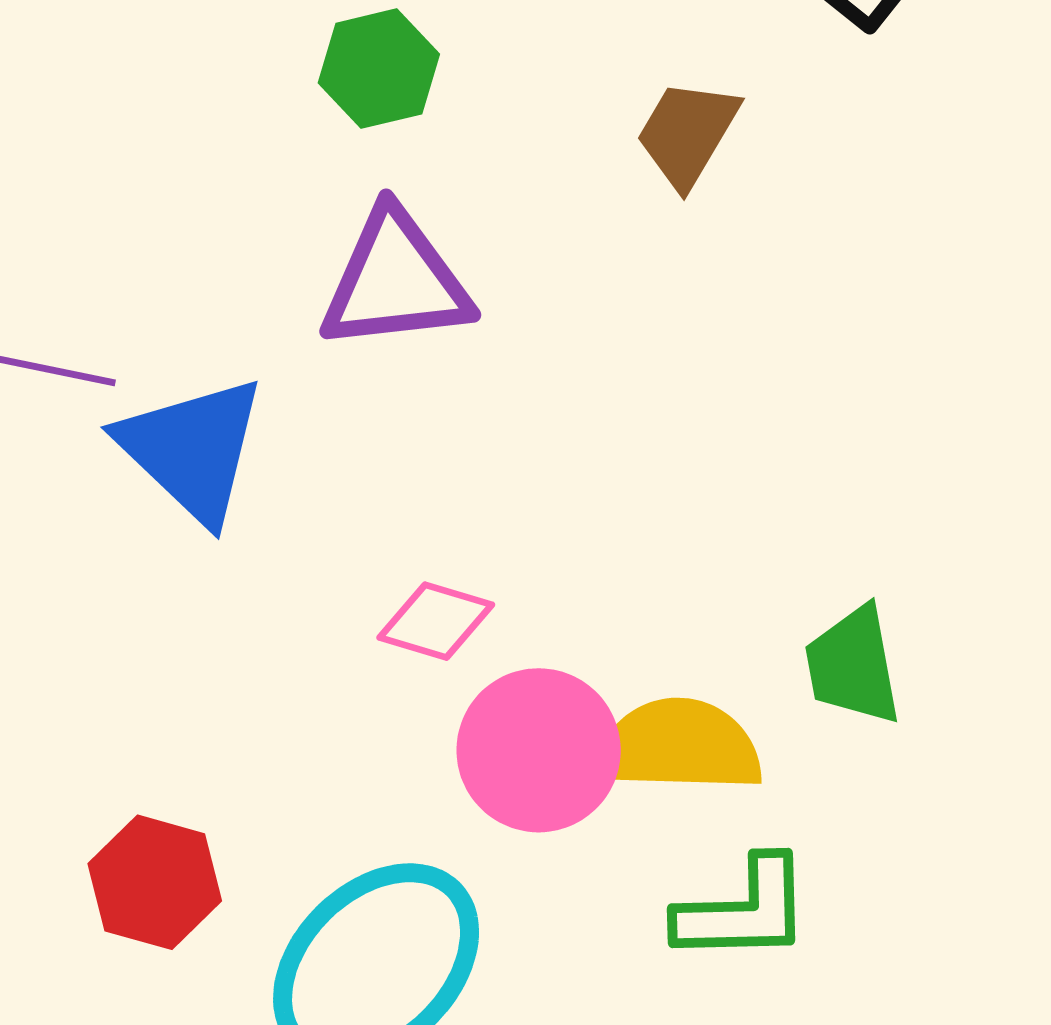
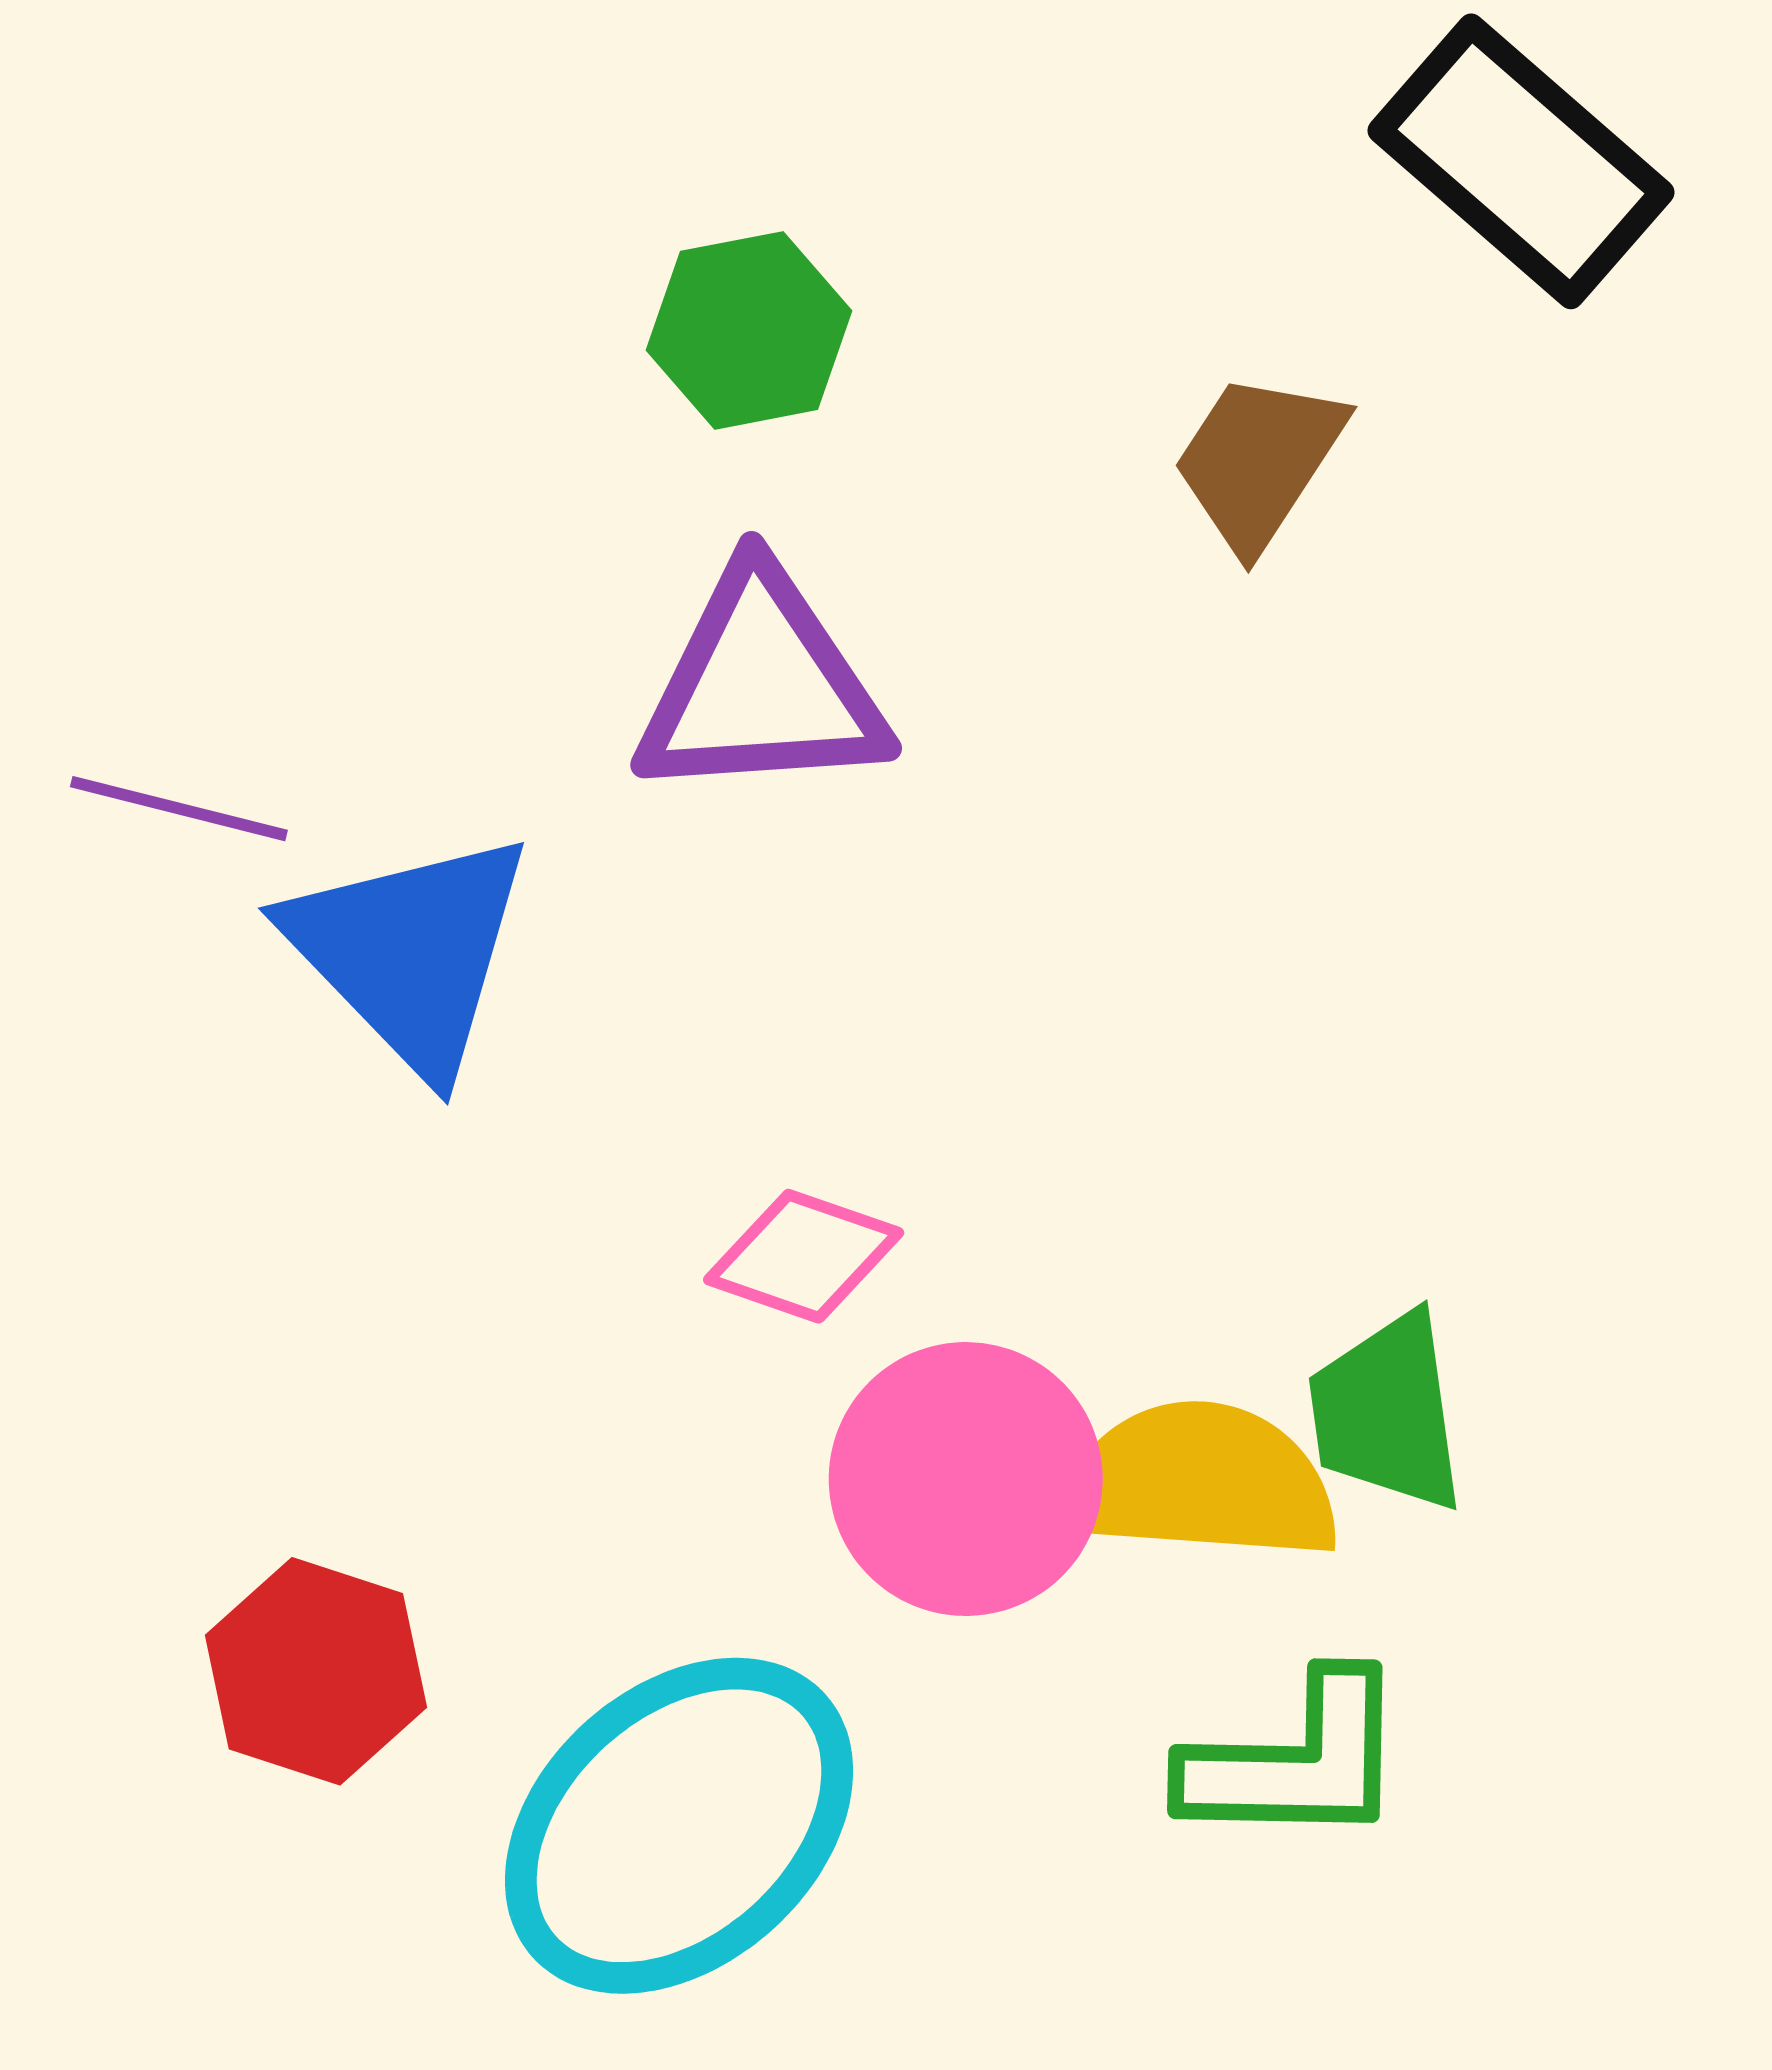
green trapezoid: (853, 665) -> (1387, 1412), moved

